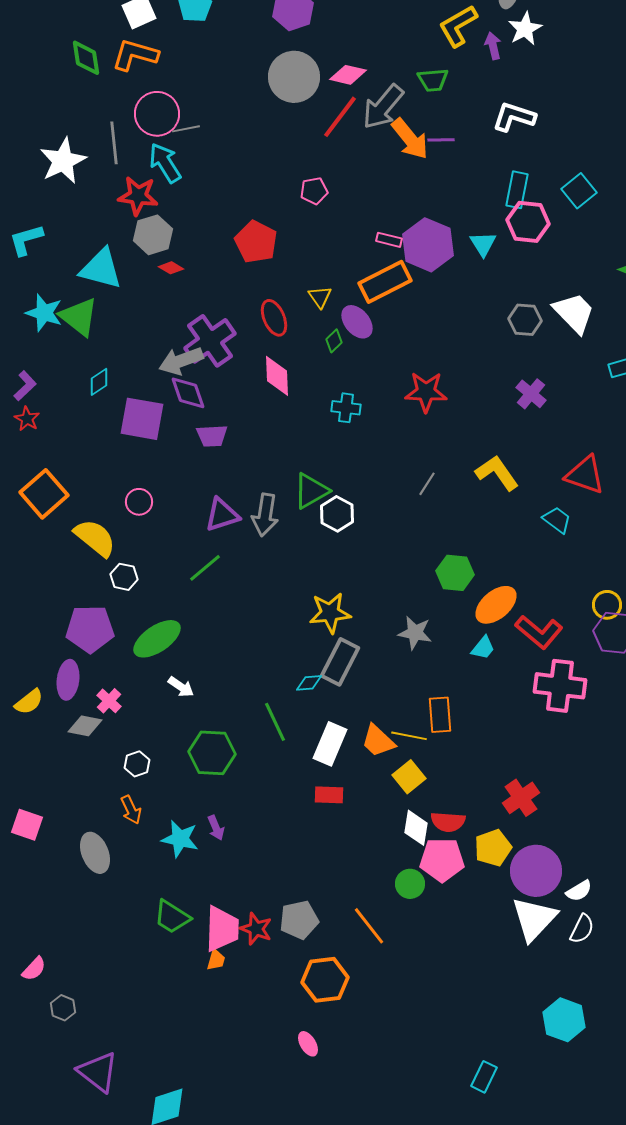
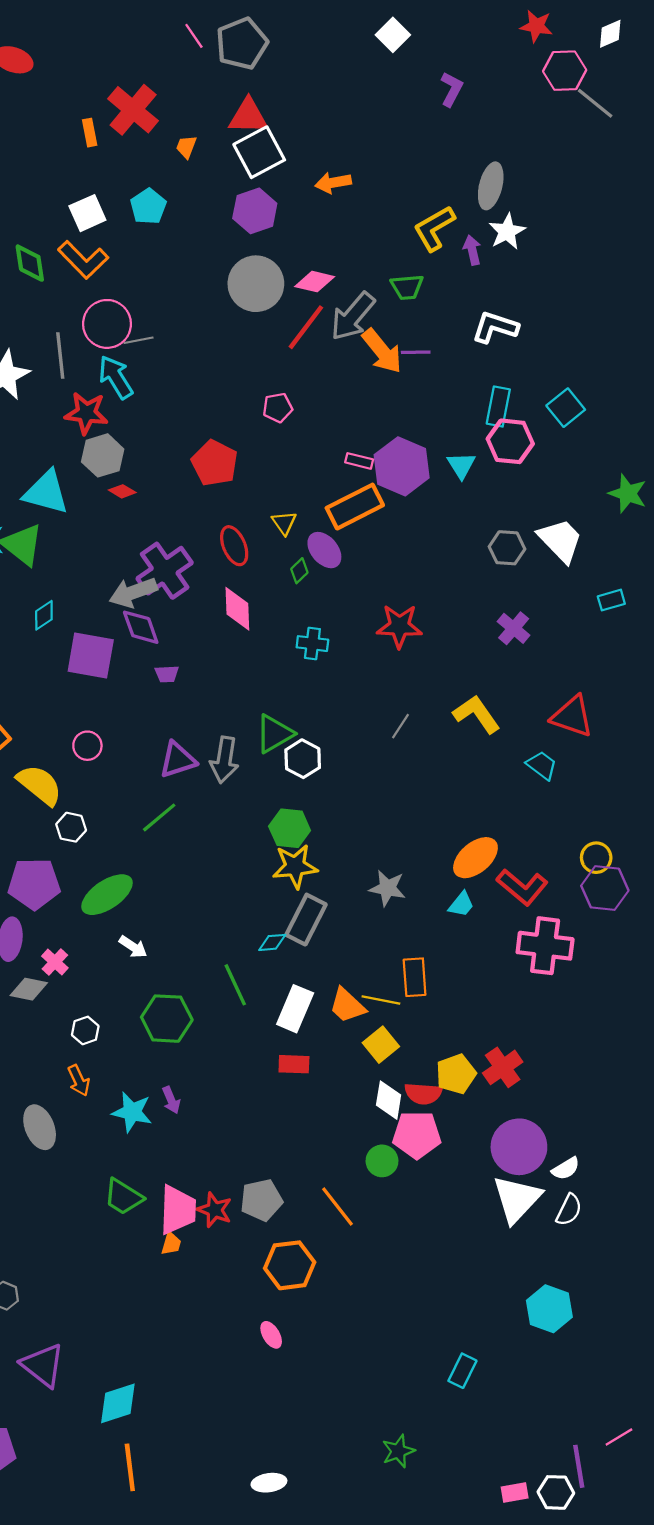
orange L-shape: (135, 55) -> (83, 260), turned -150
purple trapezoid: (212, 436) -> (167, 674), size x0.7
green hexagon: (455, 573) -> (290, 828), moved
yellow pentagon: (493, 848) -> (456, 1074), moved

